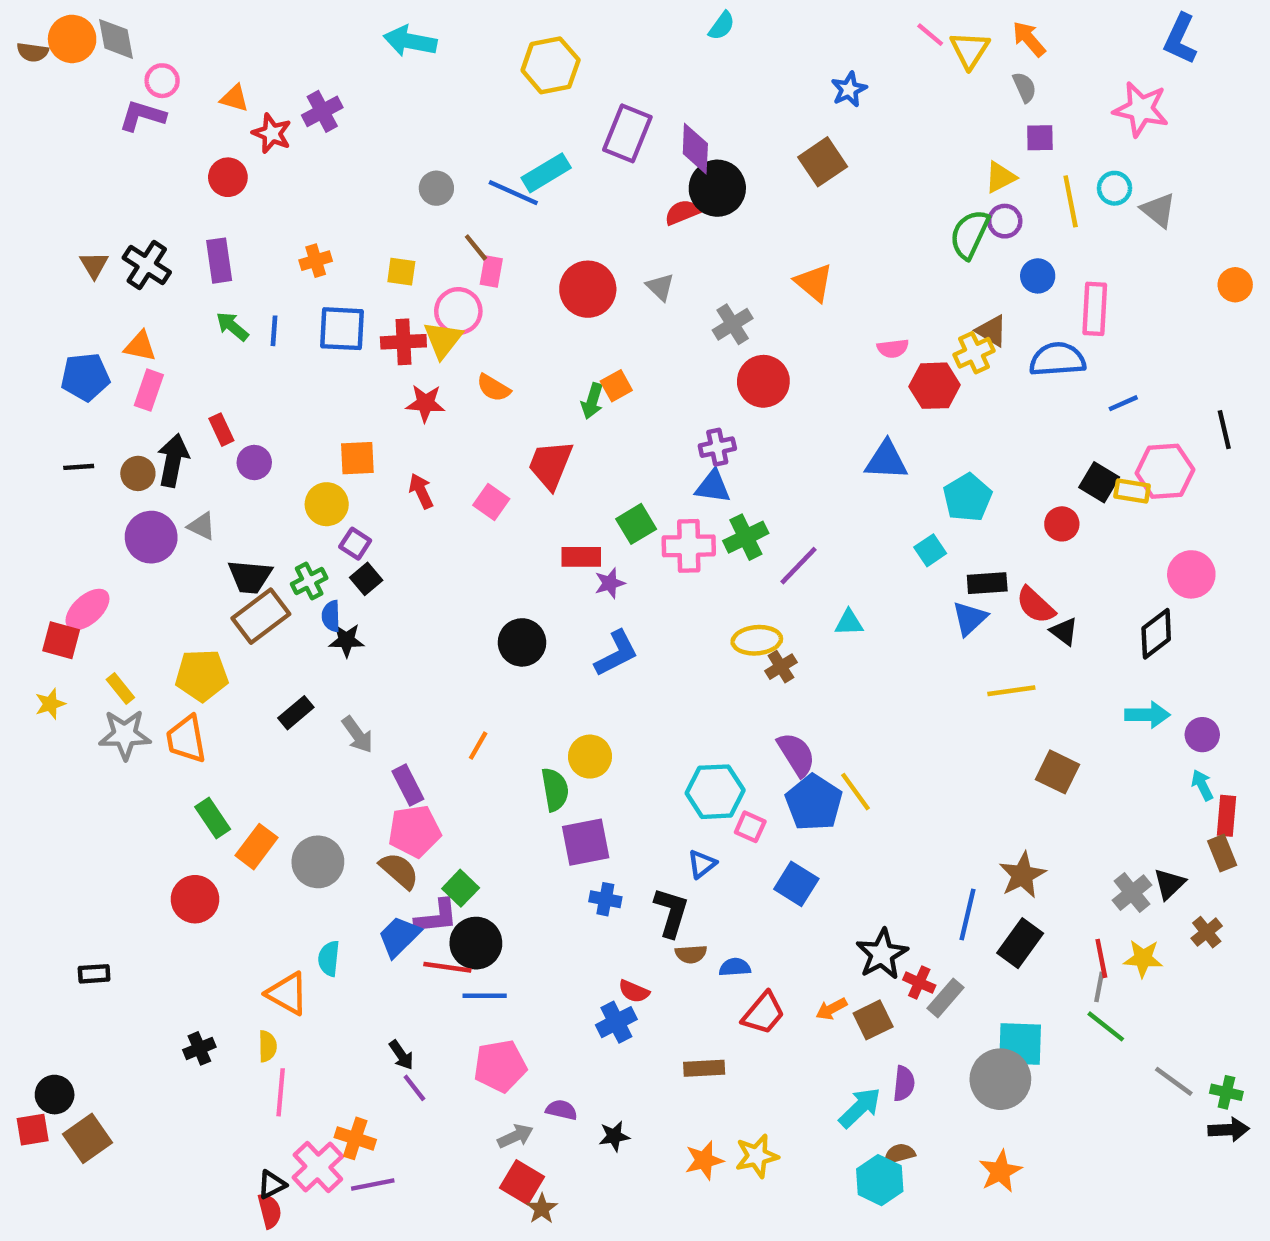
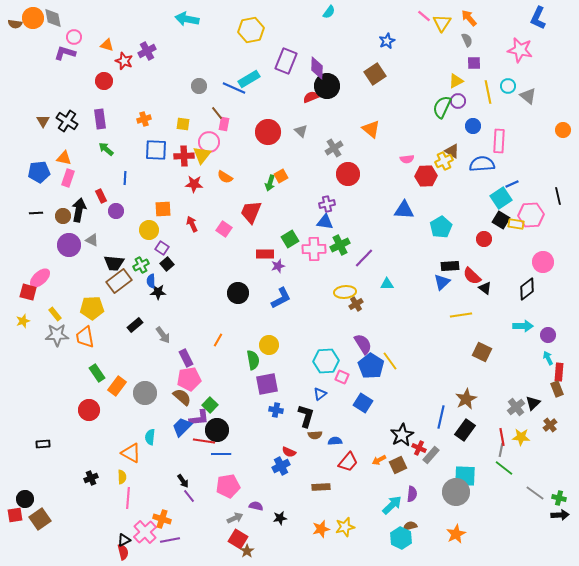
blue line: (274, 331) -> (125, 178), moved
cyan square: (930, 550) -> (501, 198), moved, size x1.5

